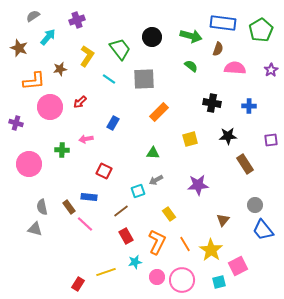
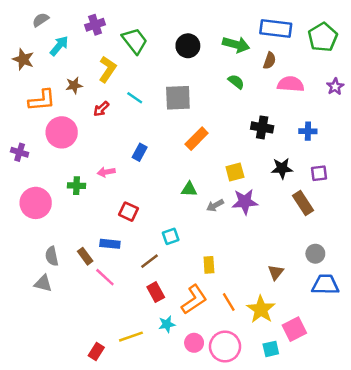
green trapezoid: (120, 49) -> (135, 41), moved
red arrow: (80, 102) -> (101, 109), moved
purple square: (271, 140) -> (319, 173), moved
gray arrow: (156, 180) -> (215, 205), moved
purple star: (198, 185) -> (245, 202), moved
yellow rectangle: (169, 214) -> (209, 265), turned 32
blue trapezoid: (263, 230) -> (325, 285), turned 130
orange L-shape: (157, 242) -> (194, 299), turned 30

